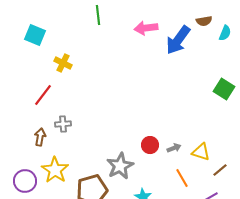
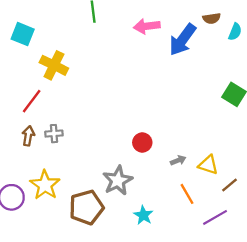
yellow cross: (63, 63) -> (54, 65), size x1.4
brown arrow: (40, 137) -> (28, 136), moved
red circle: (150, 145) -> (142, 143), moved

